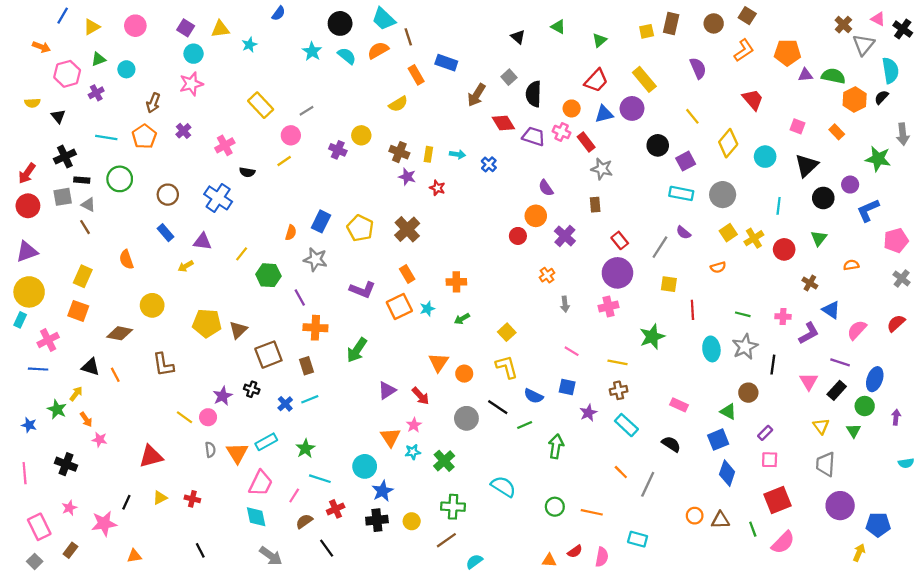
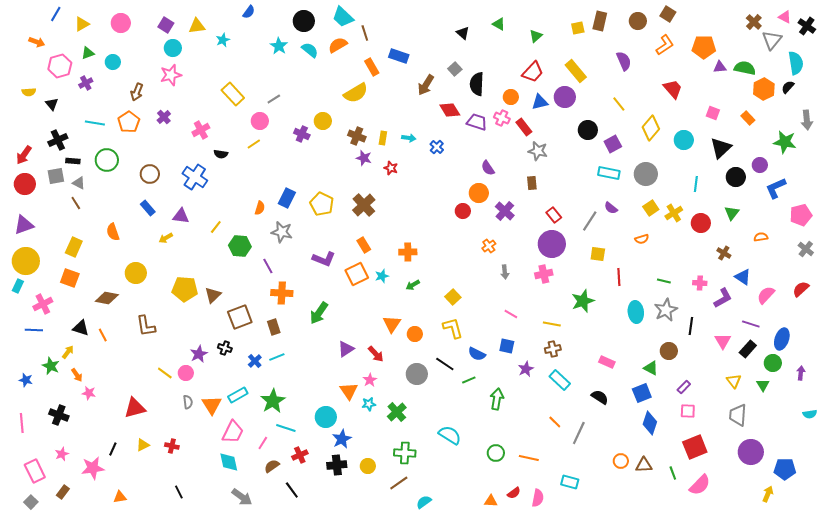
yellow semicircle: (398, 104) -> (356, 93), size x1.4
green star: (305, 449) -> (273, 401), size x1.4

